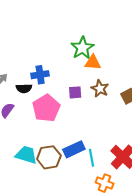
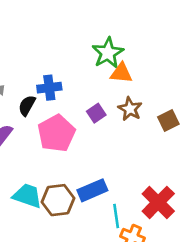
black semicircle: (24, 88) -> (27, 105), turned 119
purple square: (75, 92) -> (96, 113), turned -32
cyan line: (91, 158) -> (116, 216), moved

